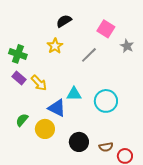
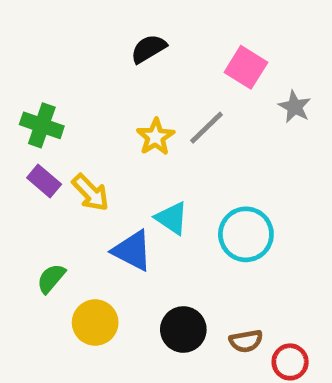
yellow star: (55, 46) -> (155, 137), moved
cyan triangle: (74, 94) -> (172, 218), turned 35
yellow circle: (45, 129) -> (95, 323), moved

